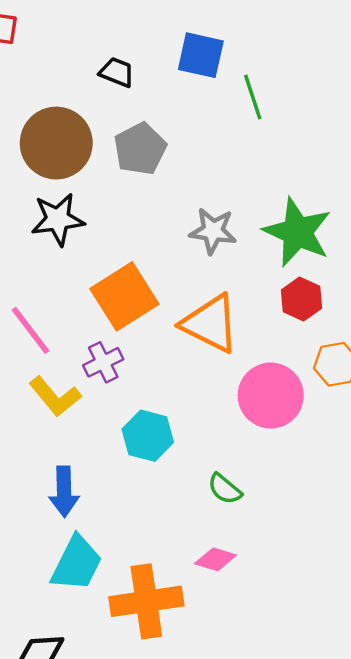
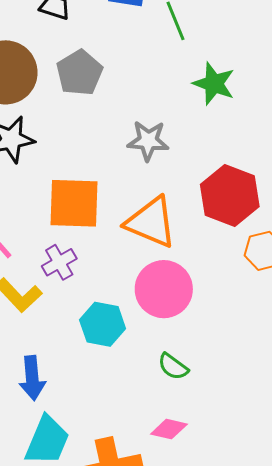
green star: (297, 232) -> (214, 84), moved, size x0.7
orange square: (124, 296) -> (74, 203), turned 38
red hexagon: (302, 299) -> (230, 196), size x1.6
pink circle: (271, 396) -> (164, 289), moved

